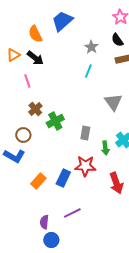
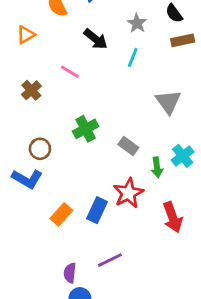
black arrow: (35, 58) -> (96, 39), moved
pink line: (27, 81) -> (70, 72), moved, turned -40
brown cross: (35, 109) -> (31, 90), moved
gray rectangle: (85, 133) -> (128, 146), turned -64
red star: (85, 166) -> (128, 193), turned -30

